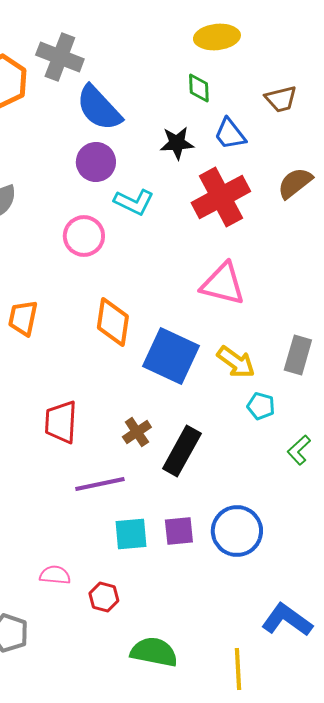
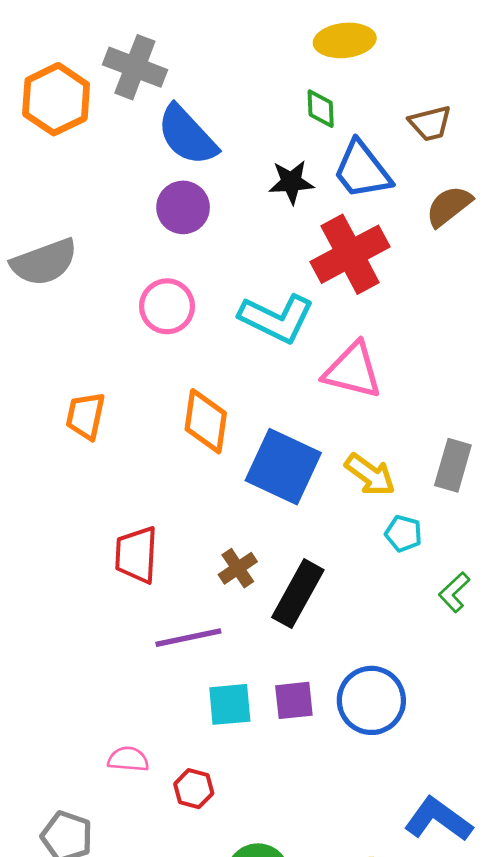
blue trapezoid: (230, 134) -> (362, 170), size x1.4
brown semicircle: (295, 183) -> (449, 206), moved
cyan L-shape: (134, 202) -> (277, 318), moved, size x1.4

